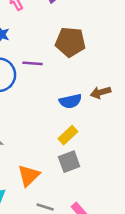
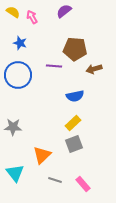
purple line: (33, 63) -> (54, 66), moved
brown arrow: (101, 92) -> (94, 69), moved

